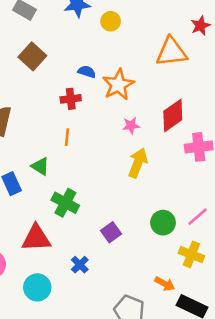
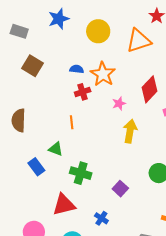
yellow circle: (111, 21) -> (98, 31), moved, size x1.5
red cross: (71, 99) -> (83, 92), moved

